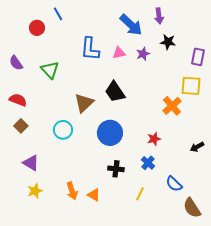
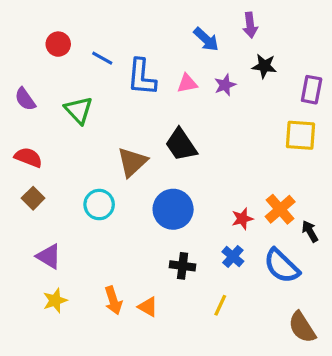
blue line: (58, 14) -> (102, 58), moved, turned -32
blue arrow: (131, 25) -> (206, 39), size x0.7
orange cross: (172, 106) -> (280, 209), moved
black arrow: (197, 147) -> (310, 231), turned 88
blue semicircle: (174, 184) -> (282, 266), moved, size x1.4

